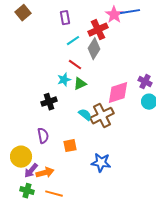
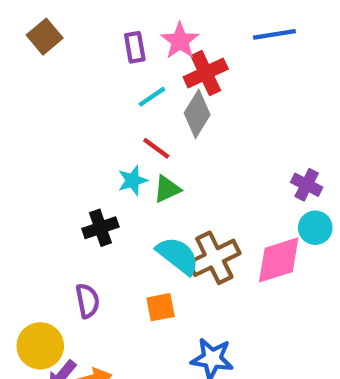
pink star: (114, 15) -> (180, 41), moved
pink diamond: (118, 93) -> (279, 260), moved
cyan semicircle: (85, 115) -> (178, 256), size x1.5
orange square: (70, 146) -> (161, 307), moved

